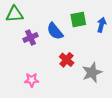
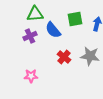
green triangle: (15, 14) -> (35, 14), moved
gray star: (92, 72) -> (90, 56), moved, turned 30

